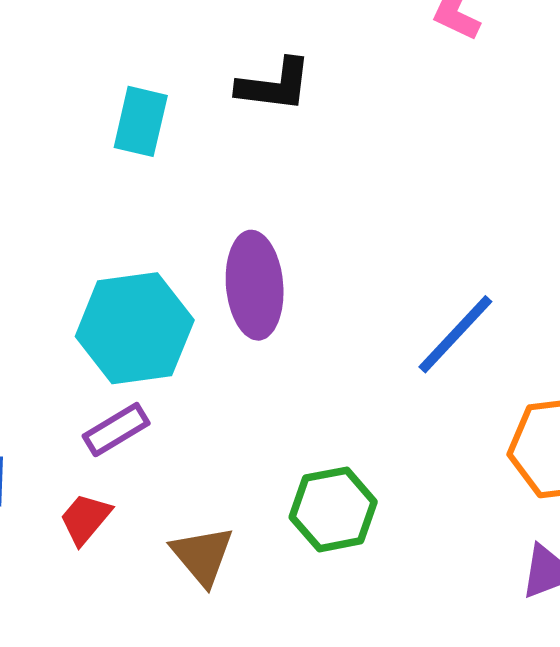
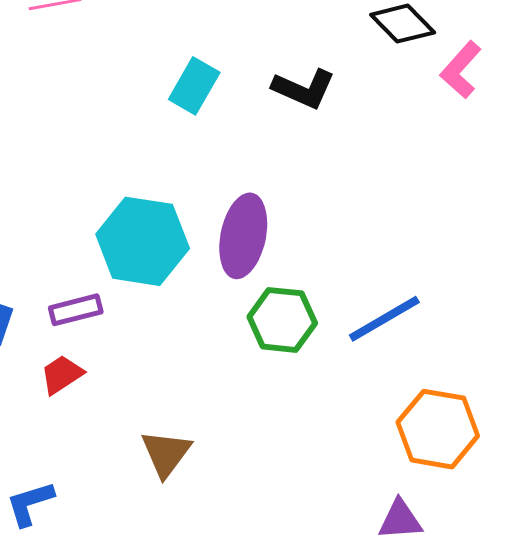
purple rectangle: (116, 430) -> (76, 310), moved
green hexagon: (333, 509) -> (282, 320), moved
brown triangle: (202, 555) -> (166, 453), moved

